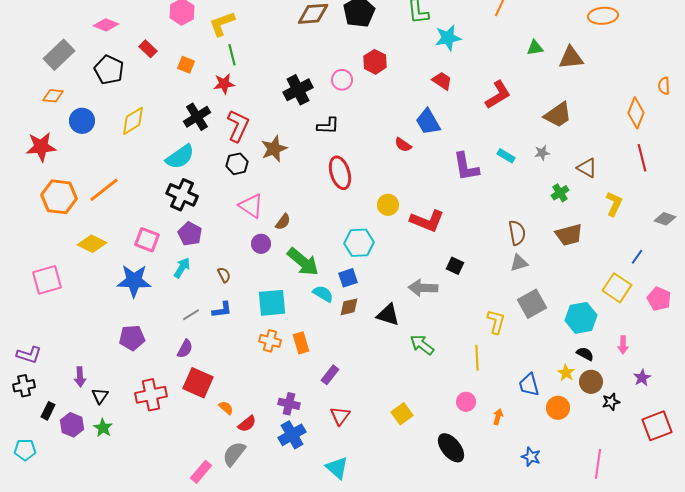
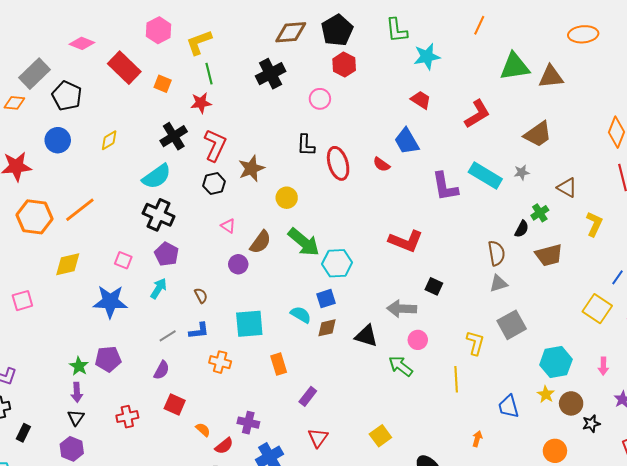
green triangle: (535, 48) -> (515, 67), size x1.8
red rectangle: (148, 49) -> (124, 68), size x1.8
red hexagon: (375, 62) -> (344, 65), moved
black pentagon: (109, 70) -> (67, 96), moved
black cross: (298, 90) -> (271, 74), moved
orange diamond: (53, 96) -> (14, 103), moved
yellow diamond: (133, 121) -> (109, 140), size x0.7
black L-shape: (328, 126) -> (306, 145), turned 90
cyan rectangle: (506, 156) -> (485, 175), size x1.8
red ellipse: (340, 173) -> (338, 163), moved
yellow circle: (388, 205) -> (287, 198), moved
pink triangle: (251, 206) -> (228, 226), size x0.6
brown semicircle: (283, 222) -> (260, 242), size x1.4
pink square: (147, 240) -> (123, 260), size x0.7
yellow diamond: (92, 244) -> (68, 264), turned -40
green arrow: (303, 262) -> (304, 242), moved
pink square: (47, 280) -> (22, 301), size x0.7
cyan hexagon: (581, 318) -> (556, 362), moved
orange cross: (270, 341) -> (220, 362), moved
black semicircle: (585, 354) -> (522, 229), moved, turned 90
purple arrow: (80, 377) -> (77, 392), moved
red square: (198, 383) -> (175, 404), size x0.7
red cross: (151, 395) -> (127, 417), size x0.7
pink circle: (466, 402) -> (418, 340), moved
purple cross: (289, 404) -> (248, 423), moved
orange circle: (558, 408) -> (555, 451), moved
purple hexagon: (72, 425) -> (72, 449), moved
green star: (103, 428) -> (79, 366), moved

